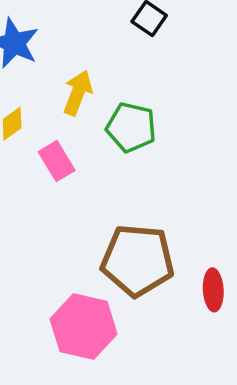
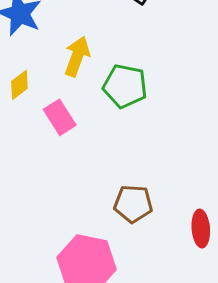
brown pentagon: (138, 260) -> (133, 204), size x0.6

